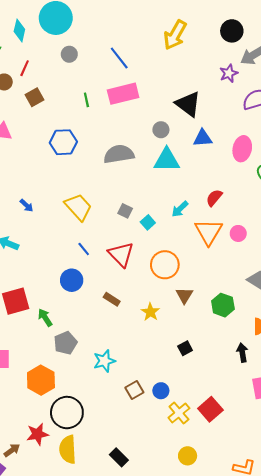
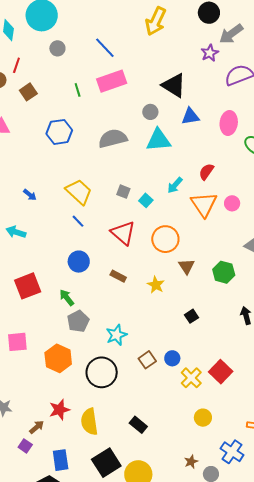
blue line: (84, 249) -> (78, 221), moved
green arrow: (45, 318) -> (67, 298), moved
black circle: (67, 413) -> (102, 372), moved

